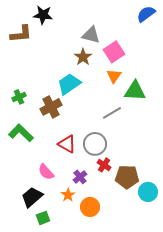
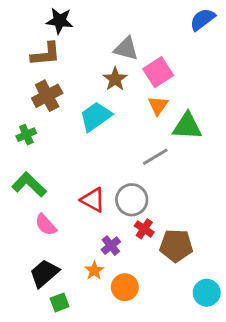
brown L-shape: (21, 34) -> (46, 54), moved
brown cross: (51, 107) -> (47, 96), moved
pink semicircle: (46, 172) -> (46, 225), moved
cyan circle: (148, 192) -> (207, 293), moved

